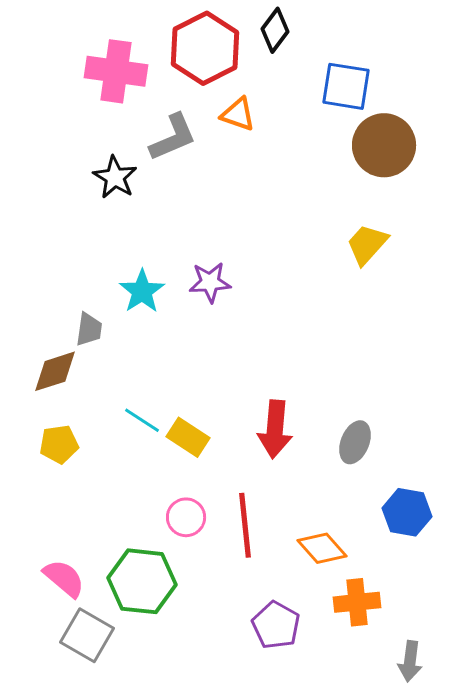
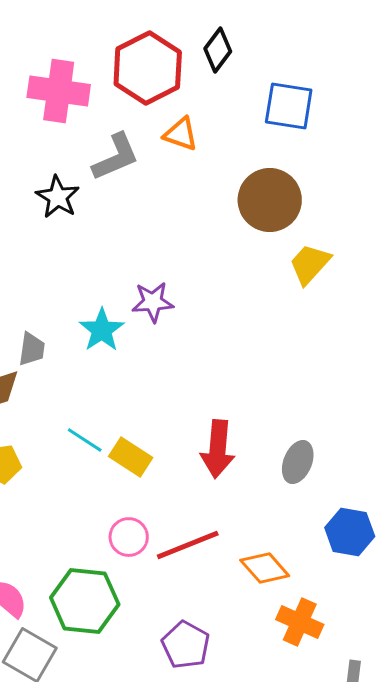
brown circle: (384, 145) -> (270, 200), moved
cyan star: (142, 291) -> (102, 330), moved
red line: (245, 525) -> (188, 545), turned 74
orange cross: (357, 602) -> (300, 622), turned 30
purple pentagon: (276, 625) -> (186, 645), moved

